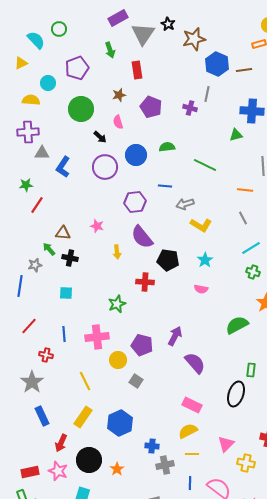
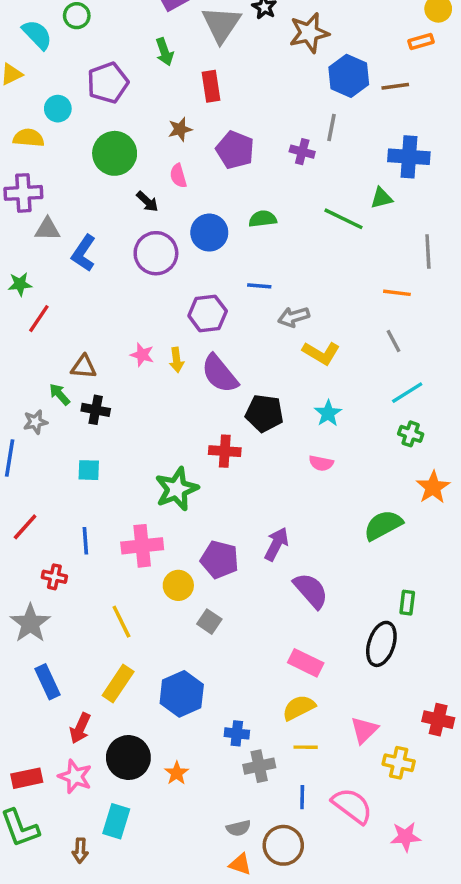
green line: (205, 165) -> (344, 219), moved
yellow arrow: (117, 252) -> (177, 360), moved
green star: (117, 304) -> (177, 489), size x1.4

